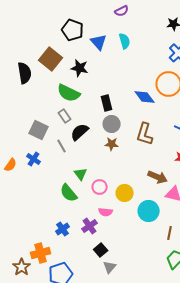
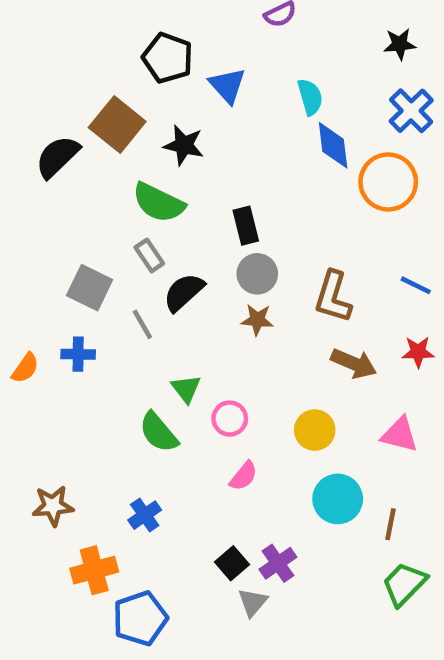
cyan semicircle: (125, 41) -> (310, 97), moved
black semicircle: (25, 73) -> (57, 157), turned -125
blue diamond: (145, 97) -> (333, 145), moved, turned 30
blue cross: (34, 159) -> (78, 354), turned -32
brown arrow: (158, 177) -> (354, 363), moved
yellow circle: (125, 193) -> (315, 430), moved
cyan circle: (149, 211) -> (338, 499), moved
pink semicircle: (106, 212) -> (243, 476), turned -56
purple cross: (90, 226) -> (278, 563), moved
brown star: (22, 267) -> (53, 506), moved, turned 30

